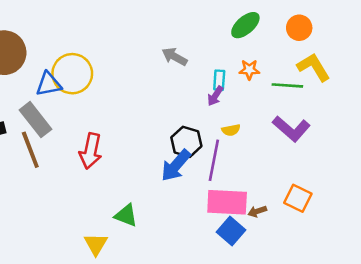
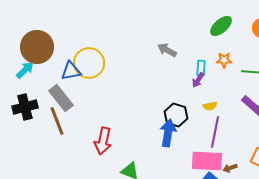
red arrow: (91, 151) -> (103, 141), moved
purple line: (214, 160) -> (215, 132), moved
blue arrow: (176, 165) -> (168, 133), turned 148

